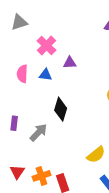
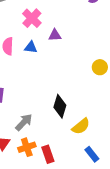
black diamond: (61, 109) -> (60, 106), moved
gray arrow: (38, 132) -> (24, 122), moved

